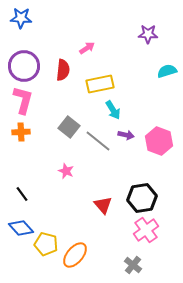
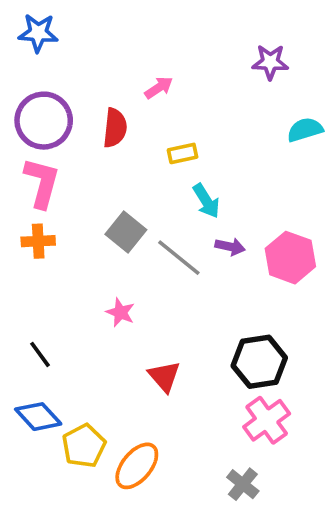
yellow rectangle: (100, 84) -> (183, 153), size x0.6
red triangle: (103, 205) -> (164, 376), moved
yellow pentagon: (46, 244) -> (84, 446), turned 30

